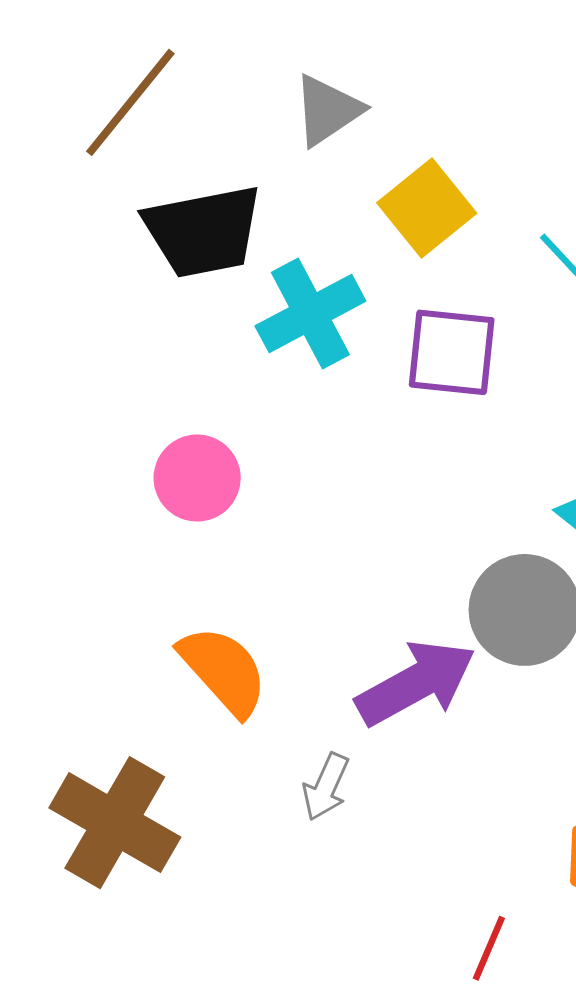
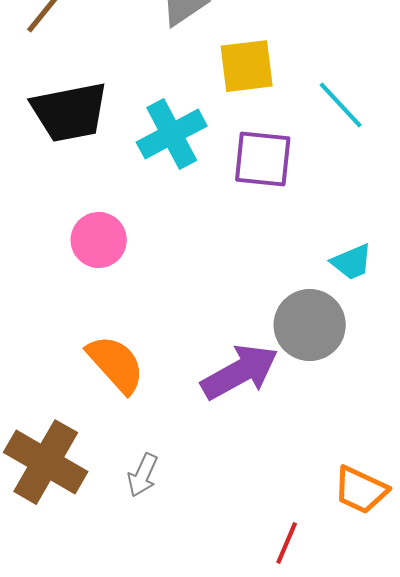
yellow square: (427, 208) -> (247, 66), turned 32
black trapezoid: (203, 231) -> (70, 112), moved
gray arrow: (326, 787) -> (143, 475), moved

